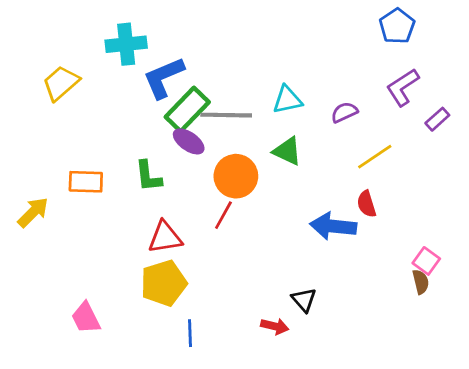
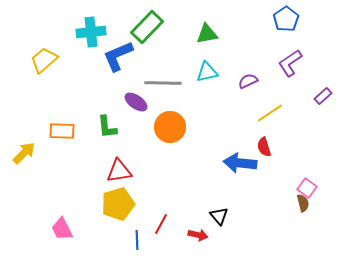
green rectangle: (187, 109) -> (147, 27), moved
purple rectangle: (437, 119) -> (323, 96), moved
green triangle: (287, 151) -> (207, 34), moved, turned -35
red line: (223, 215) -> (161, 224), moved

